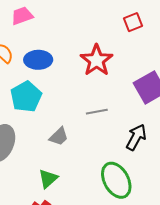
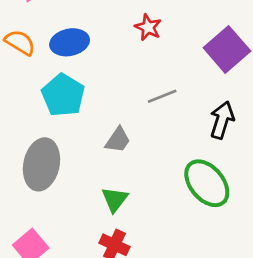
red star: (96, 60) -> (148, 27), size x0.6

